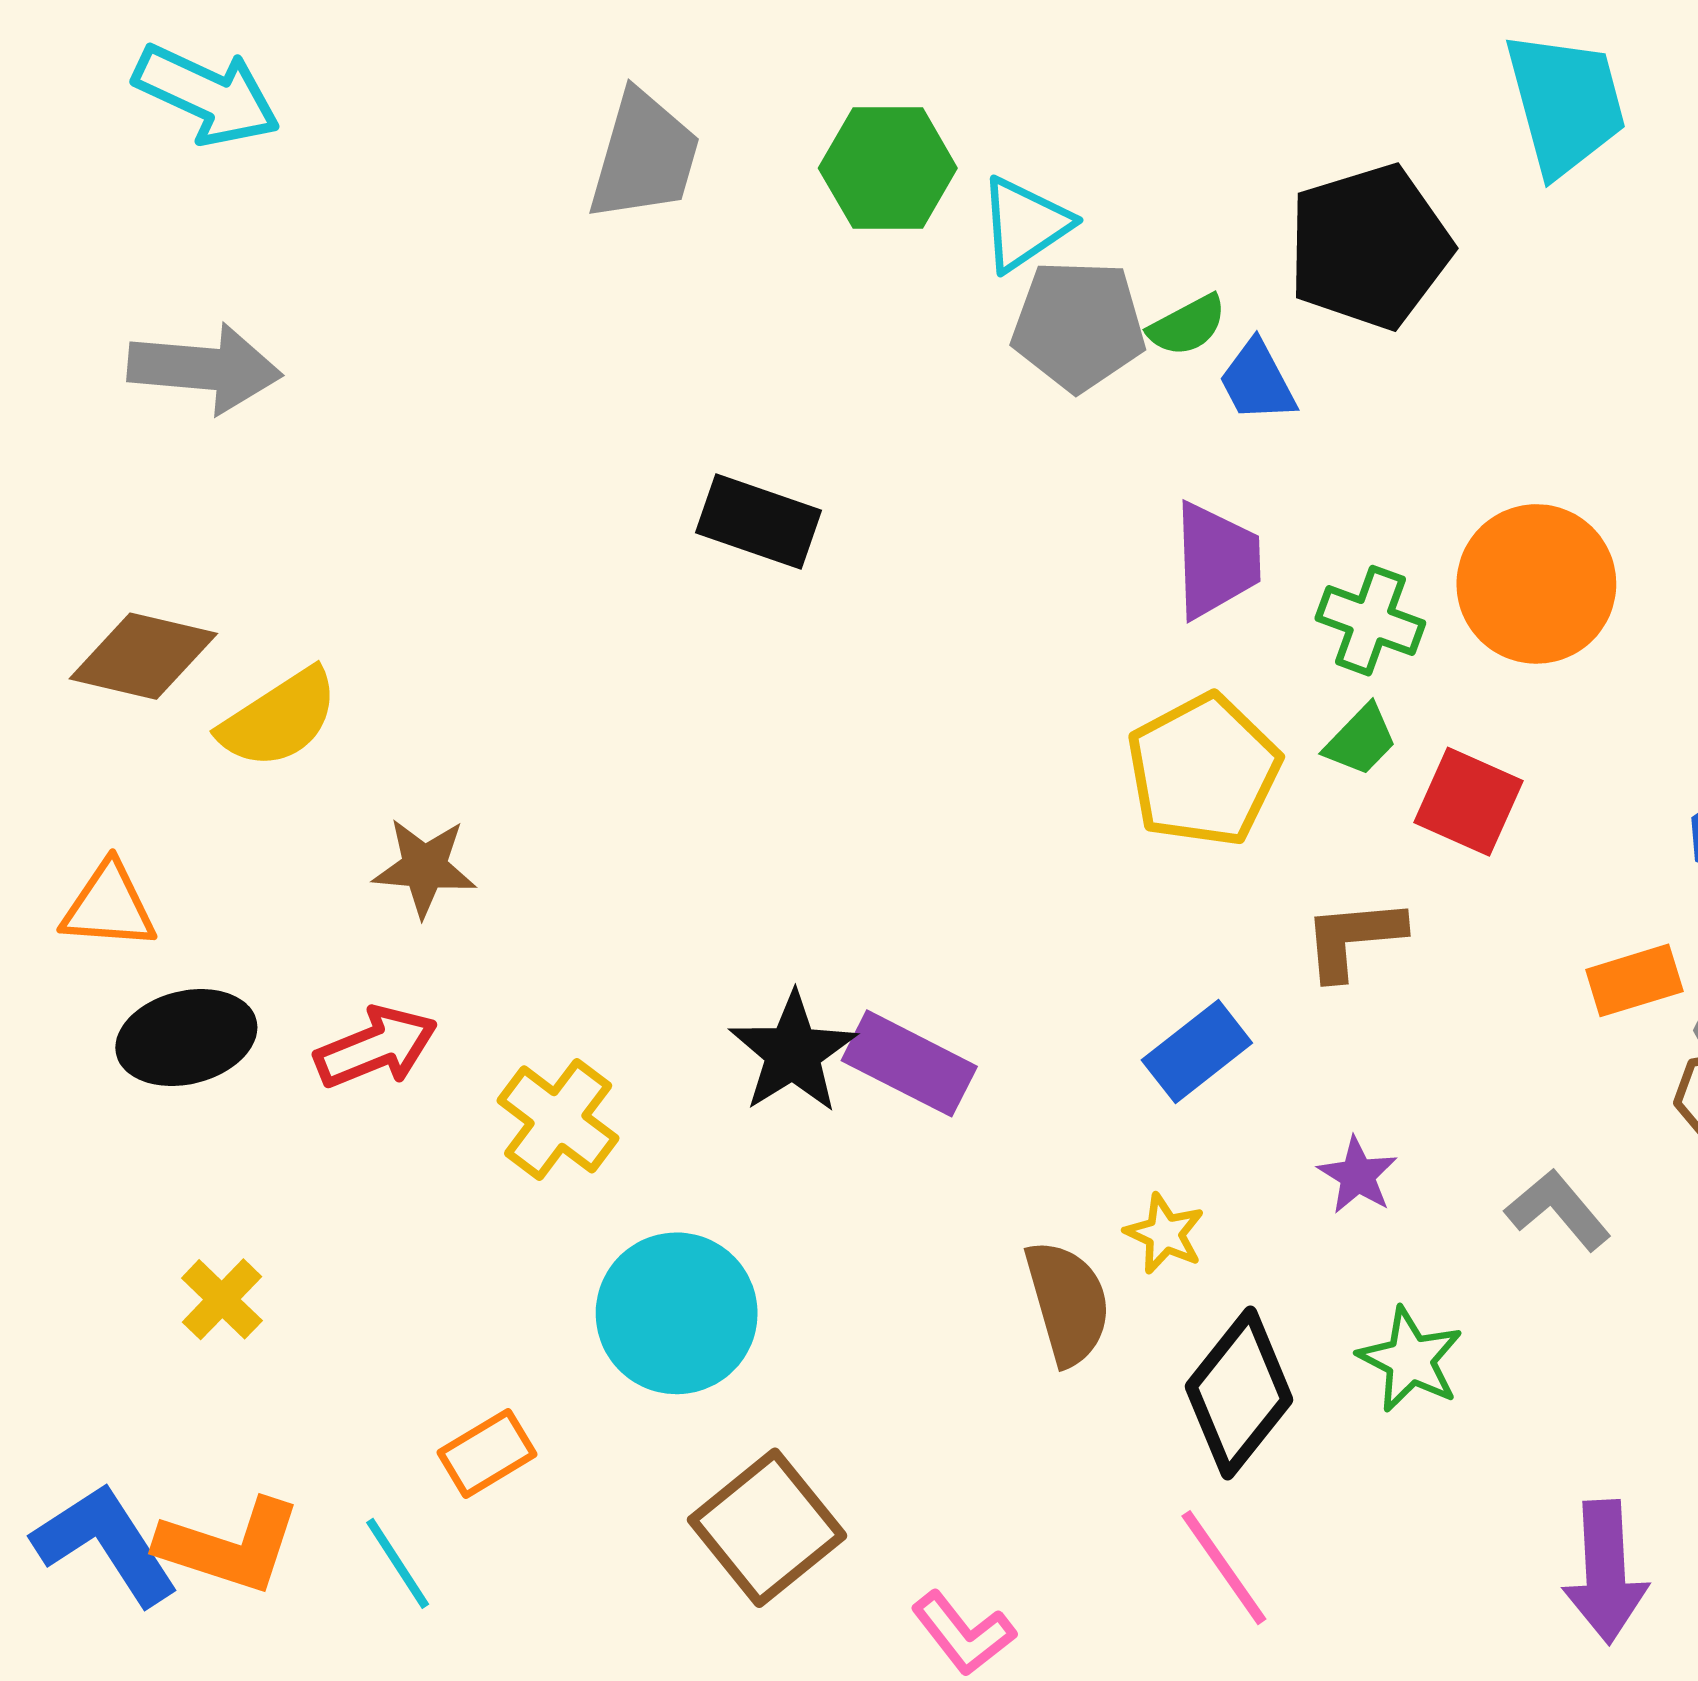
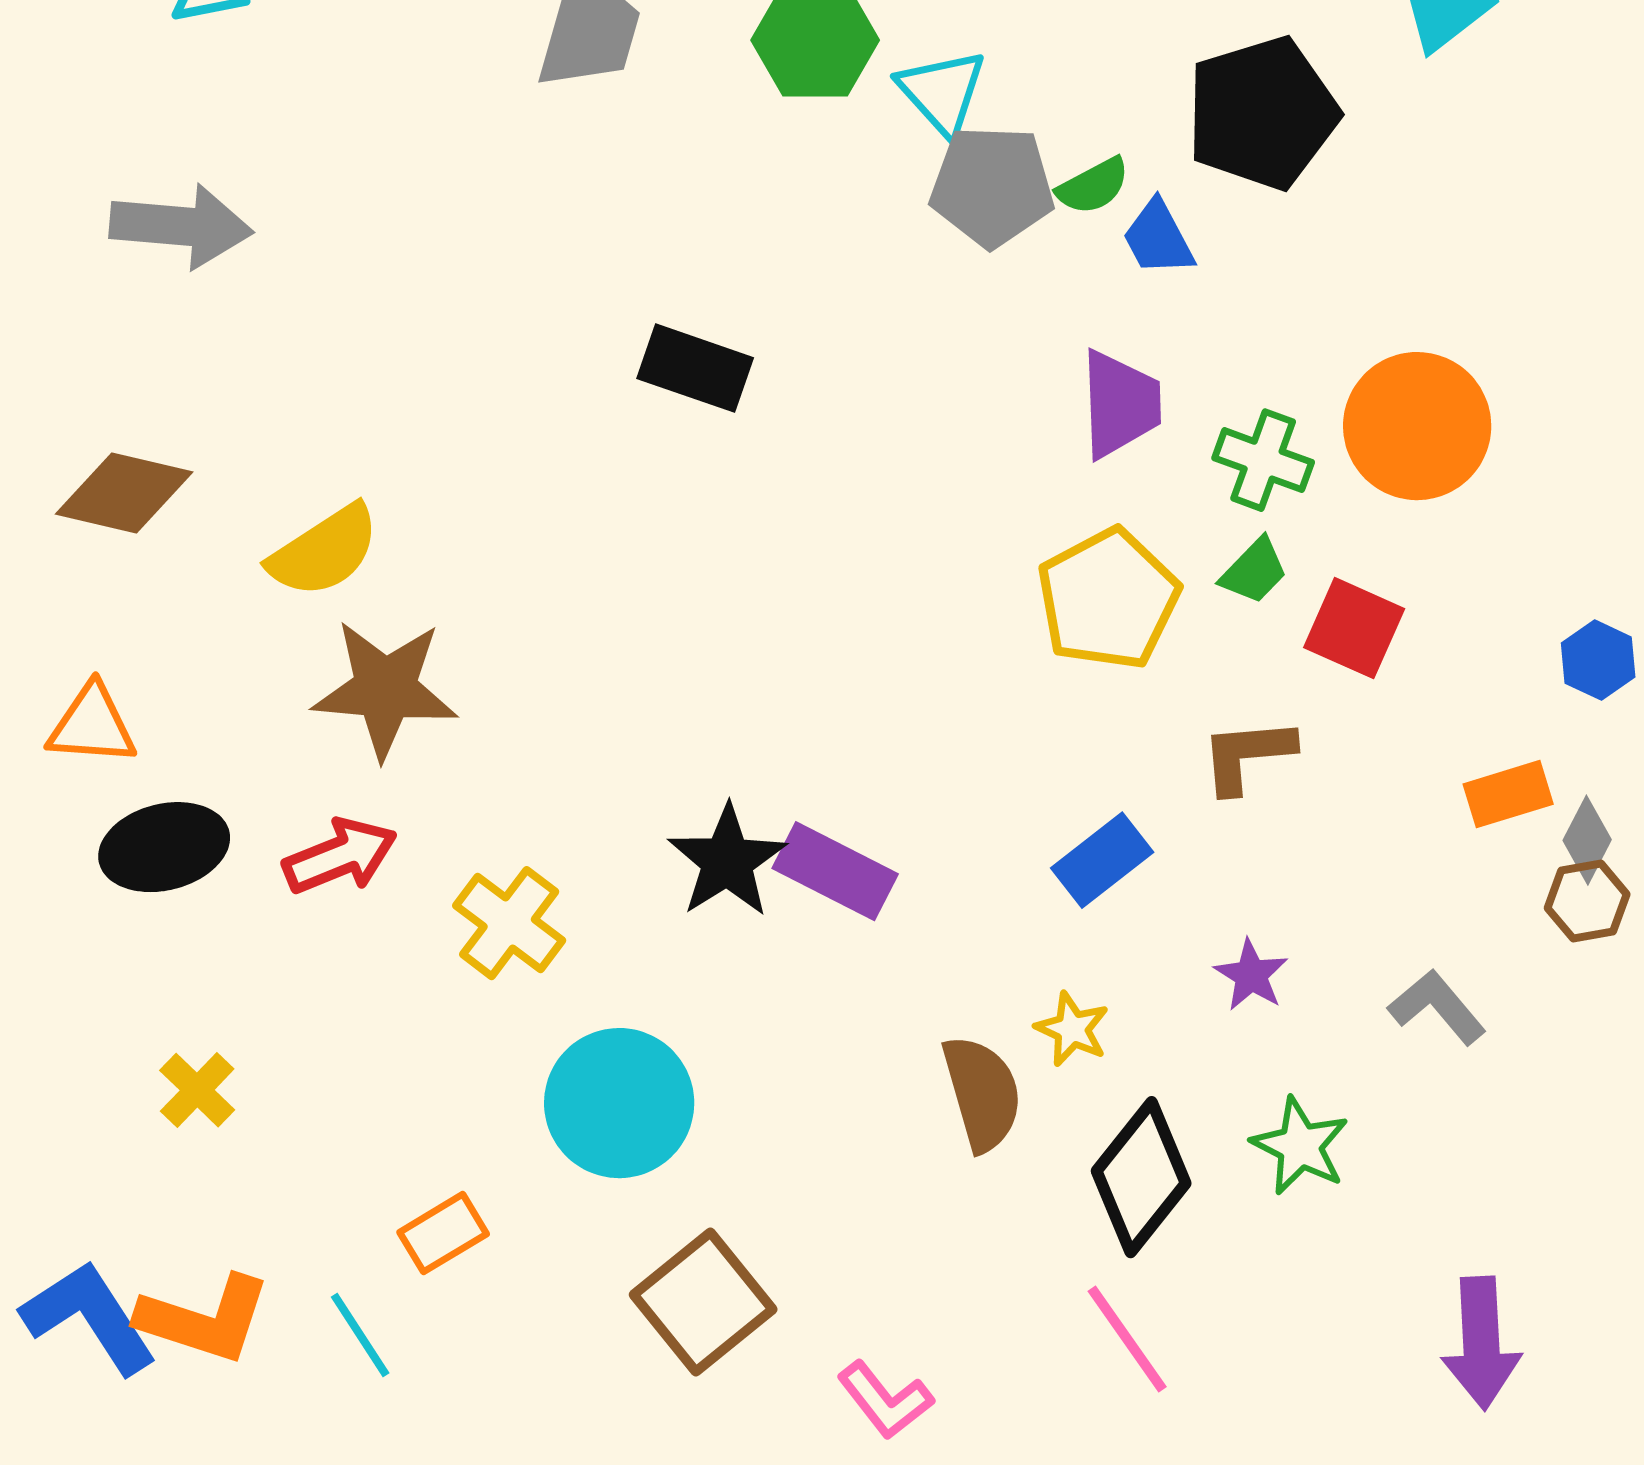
cyan triangle: (1025, 224) -> (942, 92), turned -38
yellow semicircle: (279, 719) -> (324, 551), moved
brown star: (424, 867) -> (385, 689), size x1.5

